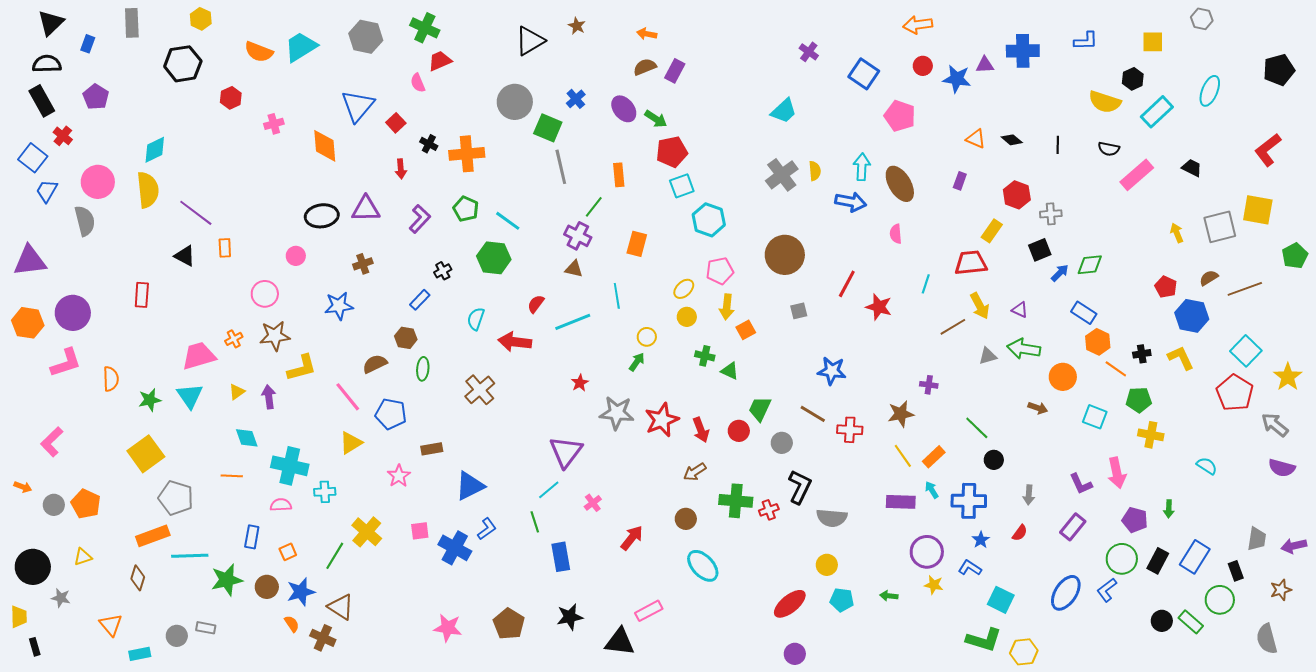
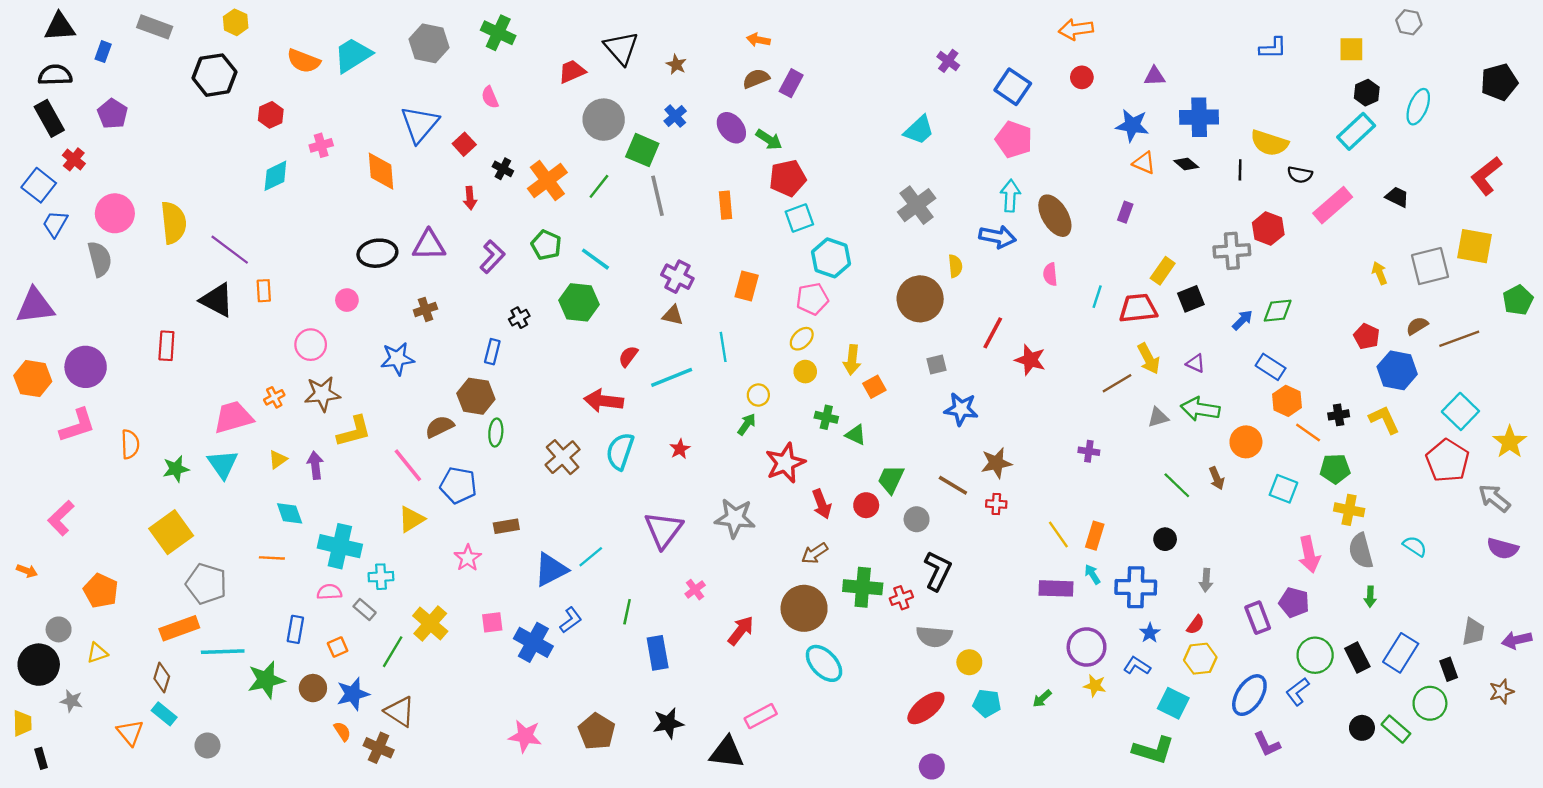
black triangle: (51, 23) -> (60, 27), turned 40
gray rectangle: (132, 23) -> (155, 27), turned -68
brown star: (577, 26) -> (676, 64), moved
black triangle: (530, 41) -> (621, 48), turned -40
blue cross: (1023, 51) -> (1199, 117), moved
red trapezoid: (440, 61) -> (572, 71), moved
blue star: (957, 79) -> (1132, 125), moved
black hexagon: (1133, 79) -> (1367, 93), moved
yellow semicircle: (1105, 102) -> (1269, 143), moved
pink pentagon: (900, 116) -> (1014, 139), moved
cyan diamond: (155, 150) -> (275, 176), moved
orange cross: (467, 154) -> (547, 181), turned -32
yellow semicircle: (815, 171) -> (955, 266), moved
red hexagon: (1017, 195) -> (1268, 229), moved
green line: (594, 207) -> (599, 186), moved
gray cross: (1051, 214) -> (1232, 251), size x1.4
black square: (1040, 250) -> (1191, 299), moved
black triangle: (185, 256) -> (217, 300), size x1.4
pink pentagon: (720, 271) -> (812, 299), moved
cyan line: (926, 284) -> (1097, 297), moved
blue rectangle: (420, 300) -> (492, 352), turned -30
cyan semicircle: (476, 319) -> (620, 451), moved, size x1.4
brown hexagon: (406, 338) -> (476, 396), size x1.4
blue star: (832, 371) -> (961, 409), moved
brown arrow: (1038, 408) -> (1217, 478), turned 48
gray star: (617, 413) -> (735, 518), moved
brown star: (901, 414) -> (996, 463), moved
red star: (662, 420) -> (785, 463), moved
green line: (977, 428) -> (1177, 485), moved
red cross: (850, 430) -> (996, 504), size x0.7
orange rectangle: (934, 457) -> (1095, 536), turned -30
purple L-shape: (1081, 484) -> (1267, 744), moved
cyan line: (549, 490) -> (591, 557), moved
gray circle: (54, 505) -> (59, 629), moved
gray semicircle: (832, 518) -> (934, 636), moved
brown circle: (686, 519) -> (804, 608), size x1.8
purple pentagon: (1135, 520) -> (1294, 602), moved
green line: (535, 522) -> (627, 612), turned 30
purple rectangle: (1073, 527) -> (1258, 618), turned -60
black rectangle: (1158, 561) -> (1357, 658), turned -55
green arrow: (889, 596) -> (1042, 699), turned -48
gray rectangle: (206, 628) -> (365, 609), moved, turned 30
gray semicircle: (1267, 639) -> (1361, 551), moved
yellow hexagon: (1024, 652) -> (1200, 659), moved
cyan rectangle: (140, 654) -> (164, 714), moved, turned 50

